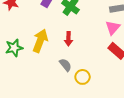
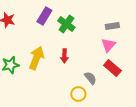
gray semicircle: (65, 65) -> (90, 78), moved

